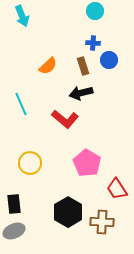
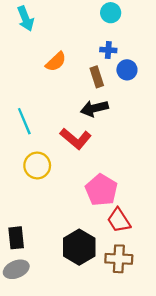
orange semicircle: (48, 66) -> (56, 62), moved
yellow circle: (30, 163) -> (37, 165), moved
red trapezoid: (117, 189) -> (119, 220), moved

